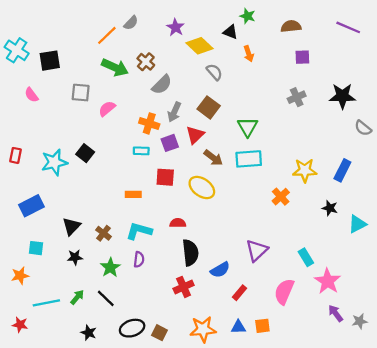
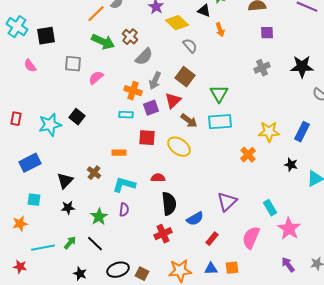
brown cross: (103, 233) -> (94, 173), moved
purple arrow: (336, 313) -> (288, 265), moved

